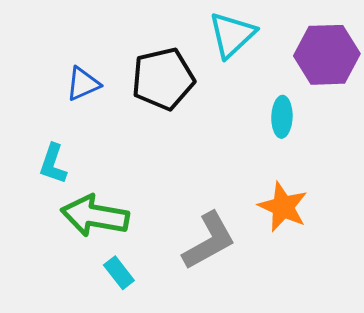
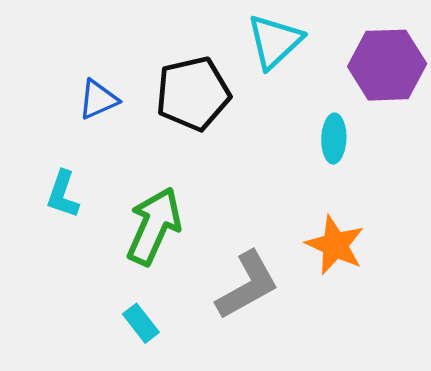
green arrow: (95, 216) -> (154, 226), moved, turned 104

